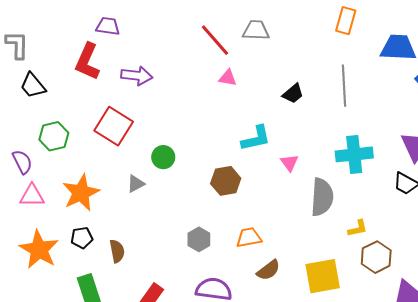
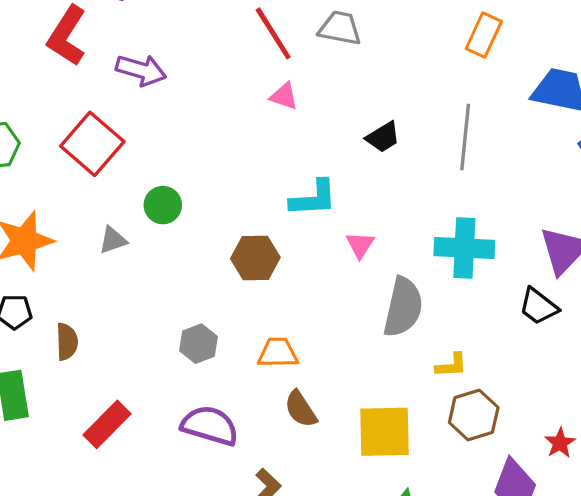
brown semicircle: (268, 270) -> (301, 409), turned 85

